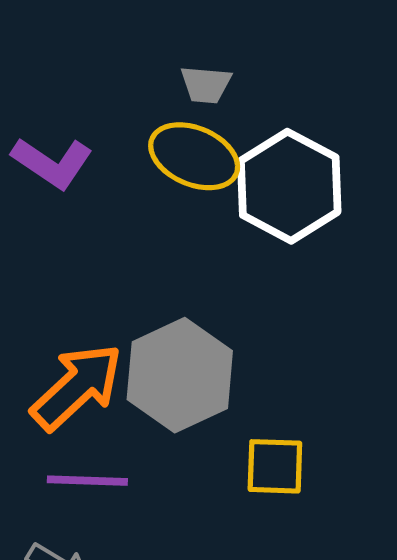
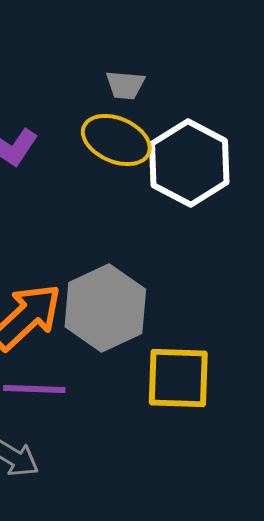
yellow square: (275, 466) -> (178, 378), size x1.4

